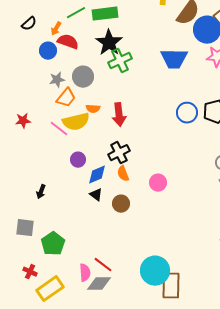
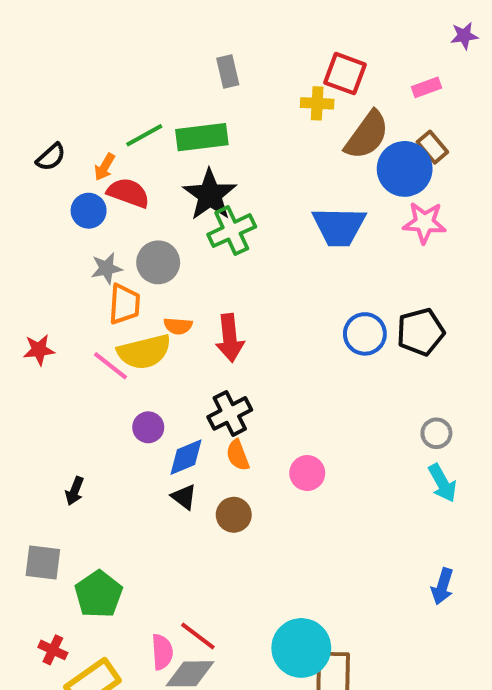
orange trapezoid: (66, 98) -> (124, 304), turned -35

